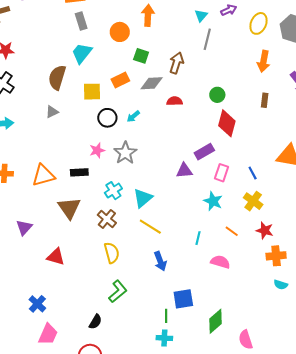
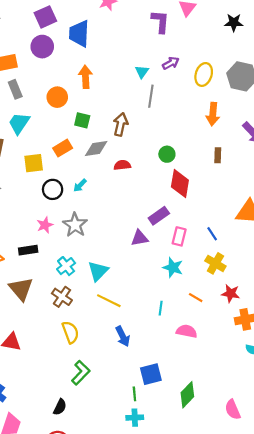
pink semicircle: (246, 340) -> (233, 410), moved

